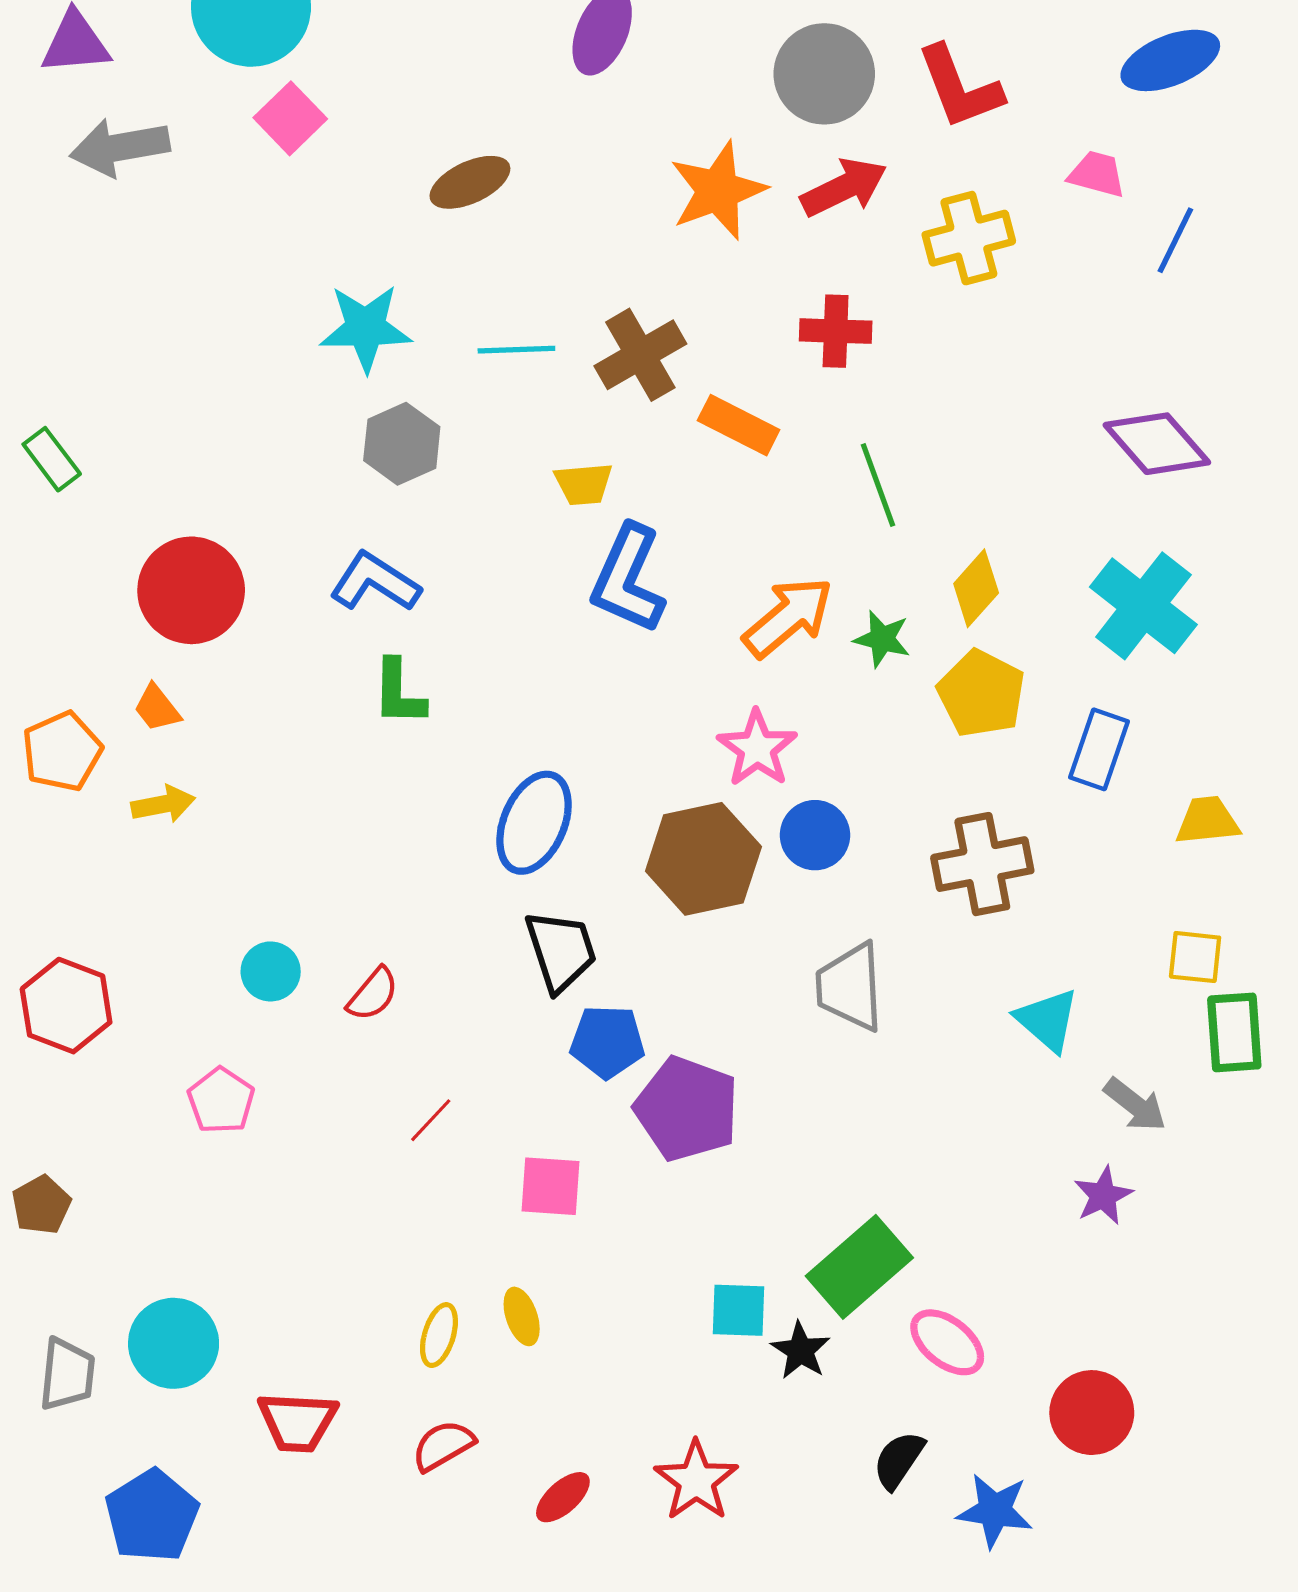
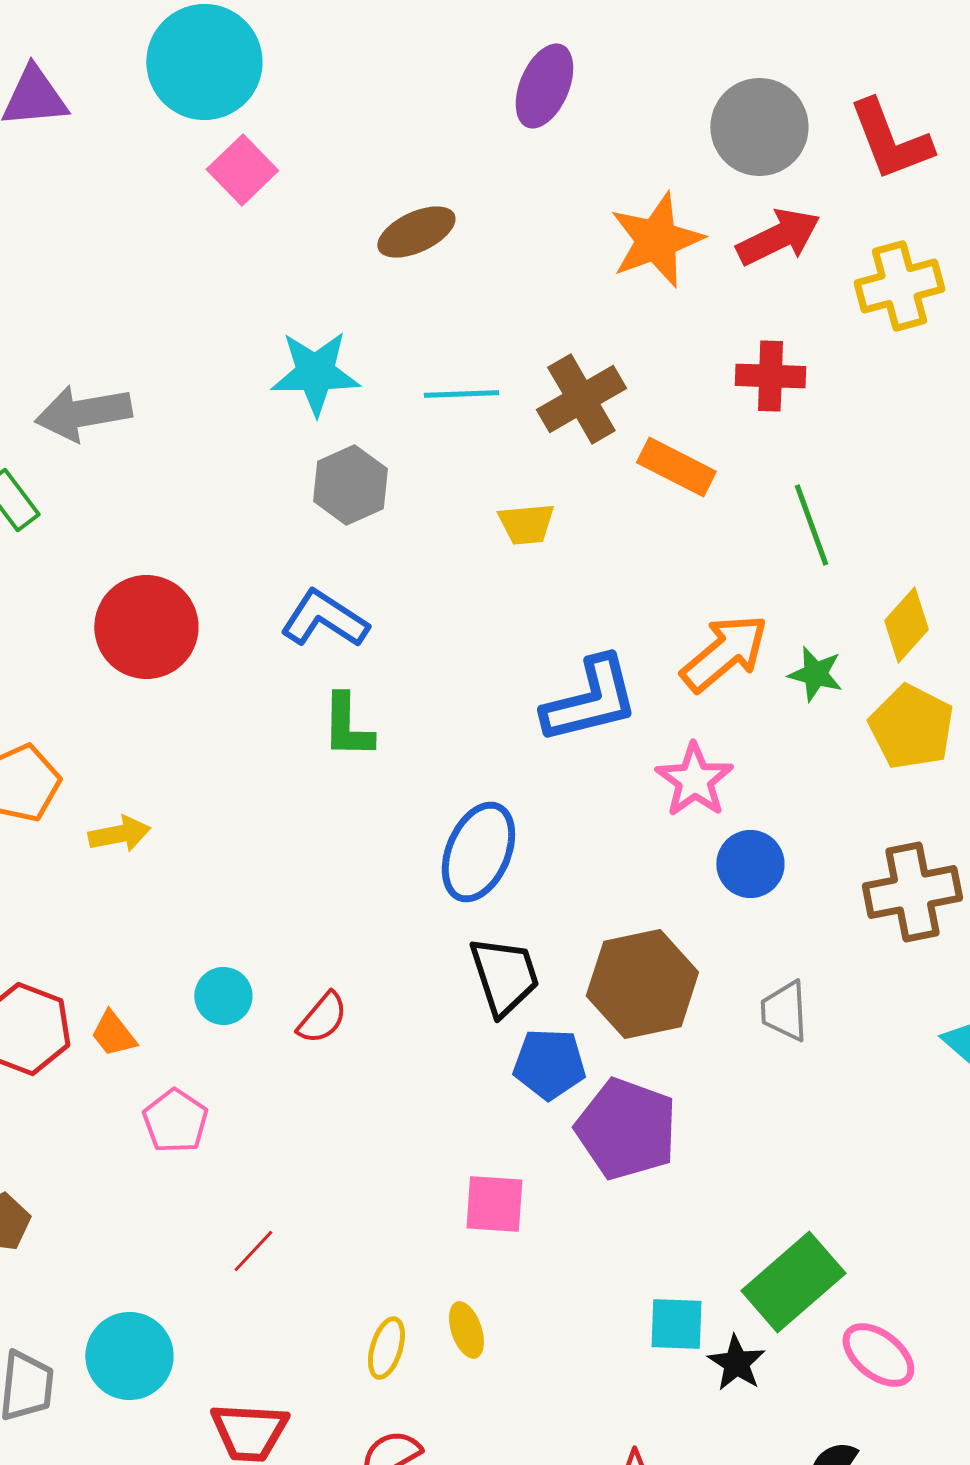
gray arrow: (120, 147) -> (83, 413), moved
blue L-shape: (628, 579) -> (590, 700), moved, turned -128
orange trapezoid: (157, 708) -> (113, 1034), moved
brown hexagon: (703, 859) -> (642, 984), moved
gray trapezoid: (850, 987) -> (784, 1011), size x0.7
red line: (431, 1120) -> (253, 1251), moved

